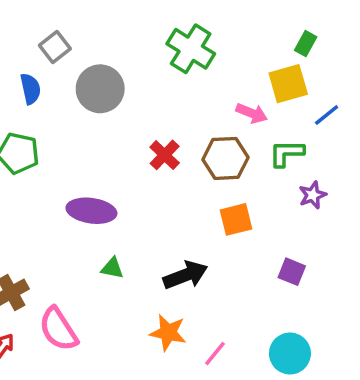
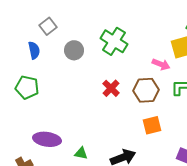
green cross: (191, 49) -> (114, 41), moved
gray circle: (100, 89) -> (74, 50), size x0.7
purple ellipse: (91, 211) -> (47, 139), moved

